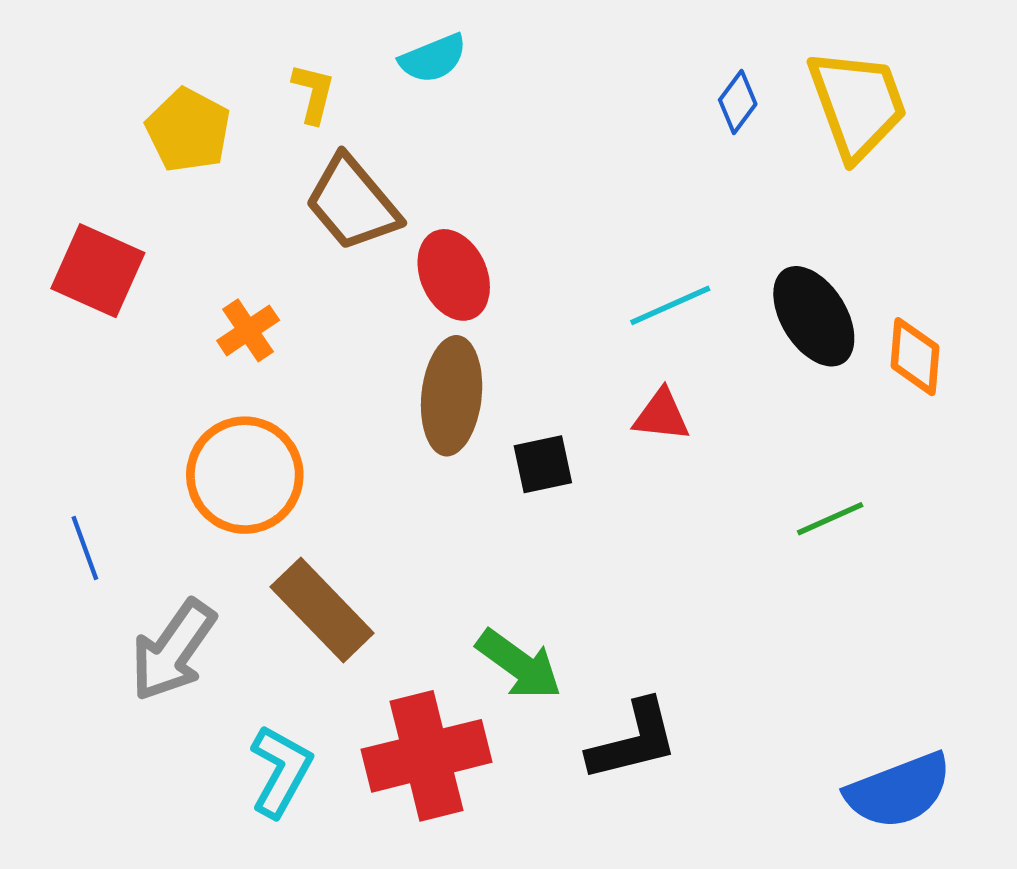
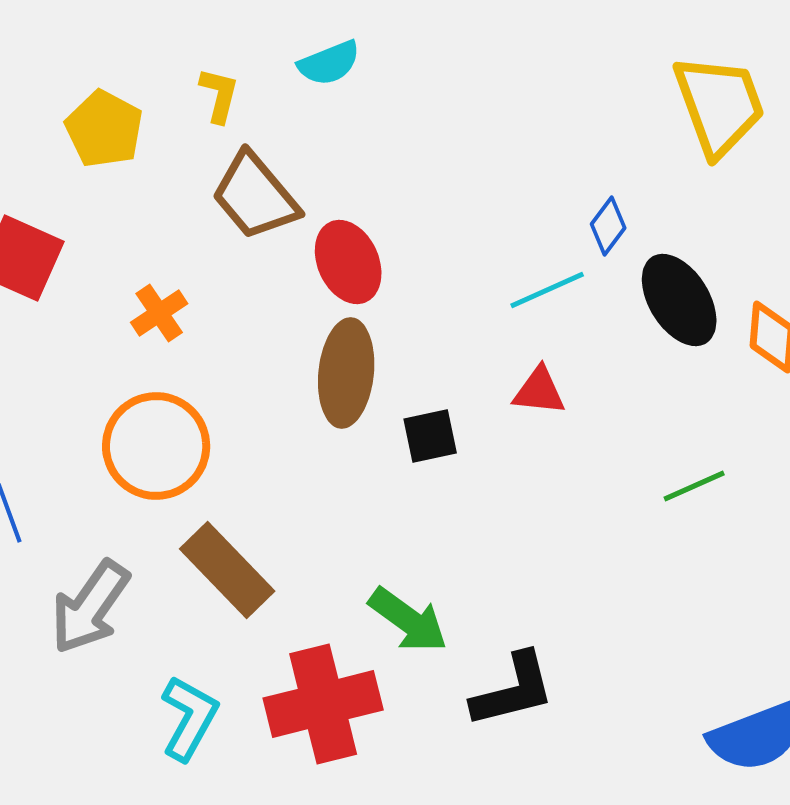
blue diamond: (738, 102) -> (608, 226), moved

